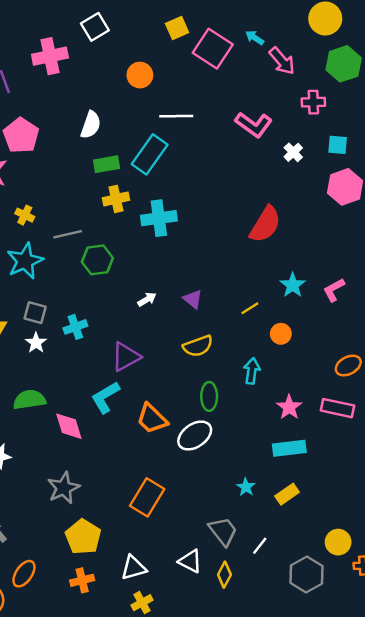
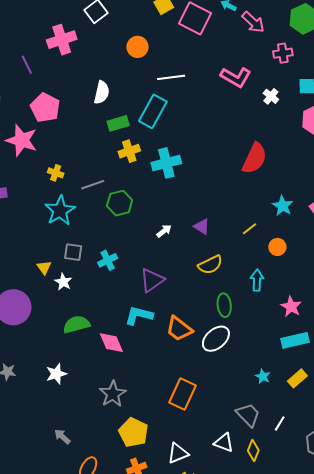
white star: (36, 343) -> (63, 282), moved
cyan L-shape: (105, 397) -> (139, 315), turned 52

